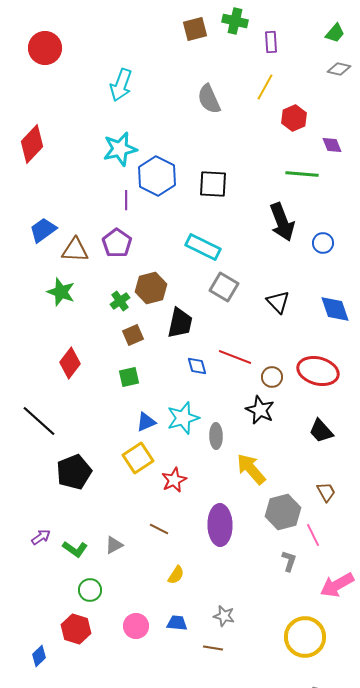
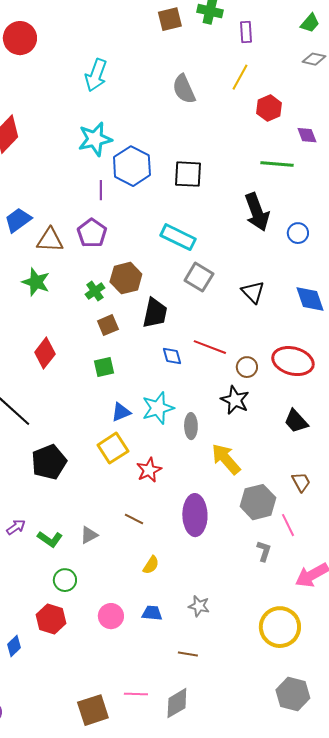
brown line: (213, 648) -> (188, 654), moved

